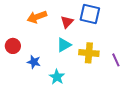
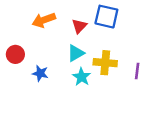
purple line: (116, 60) -> (137, 71), turned 32
cyan star: (57, 77) -> (82, 77), moved

